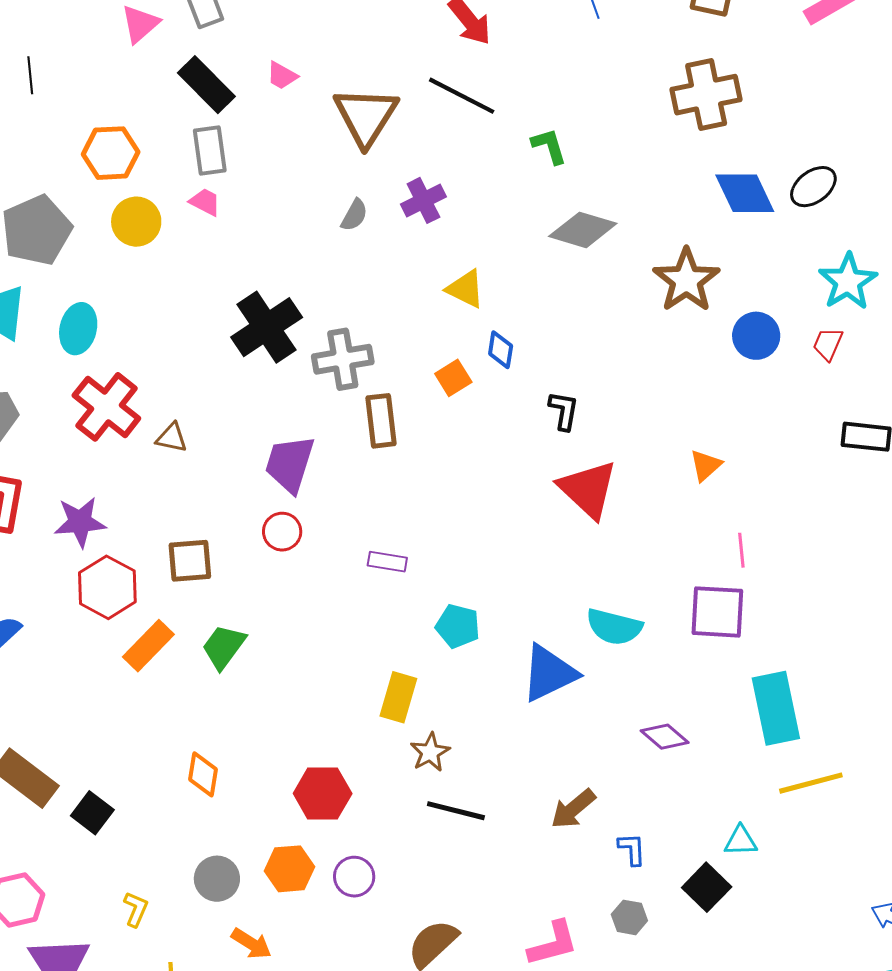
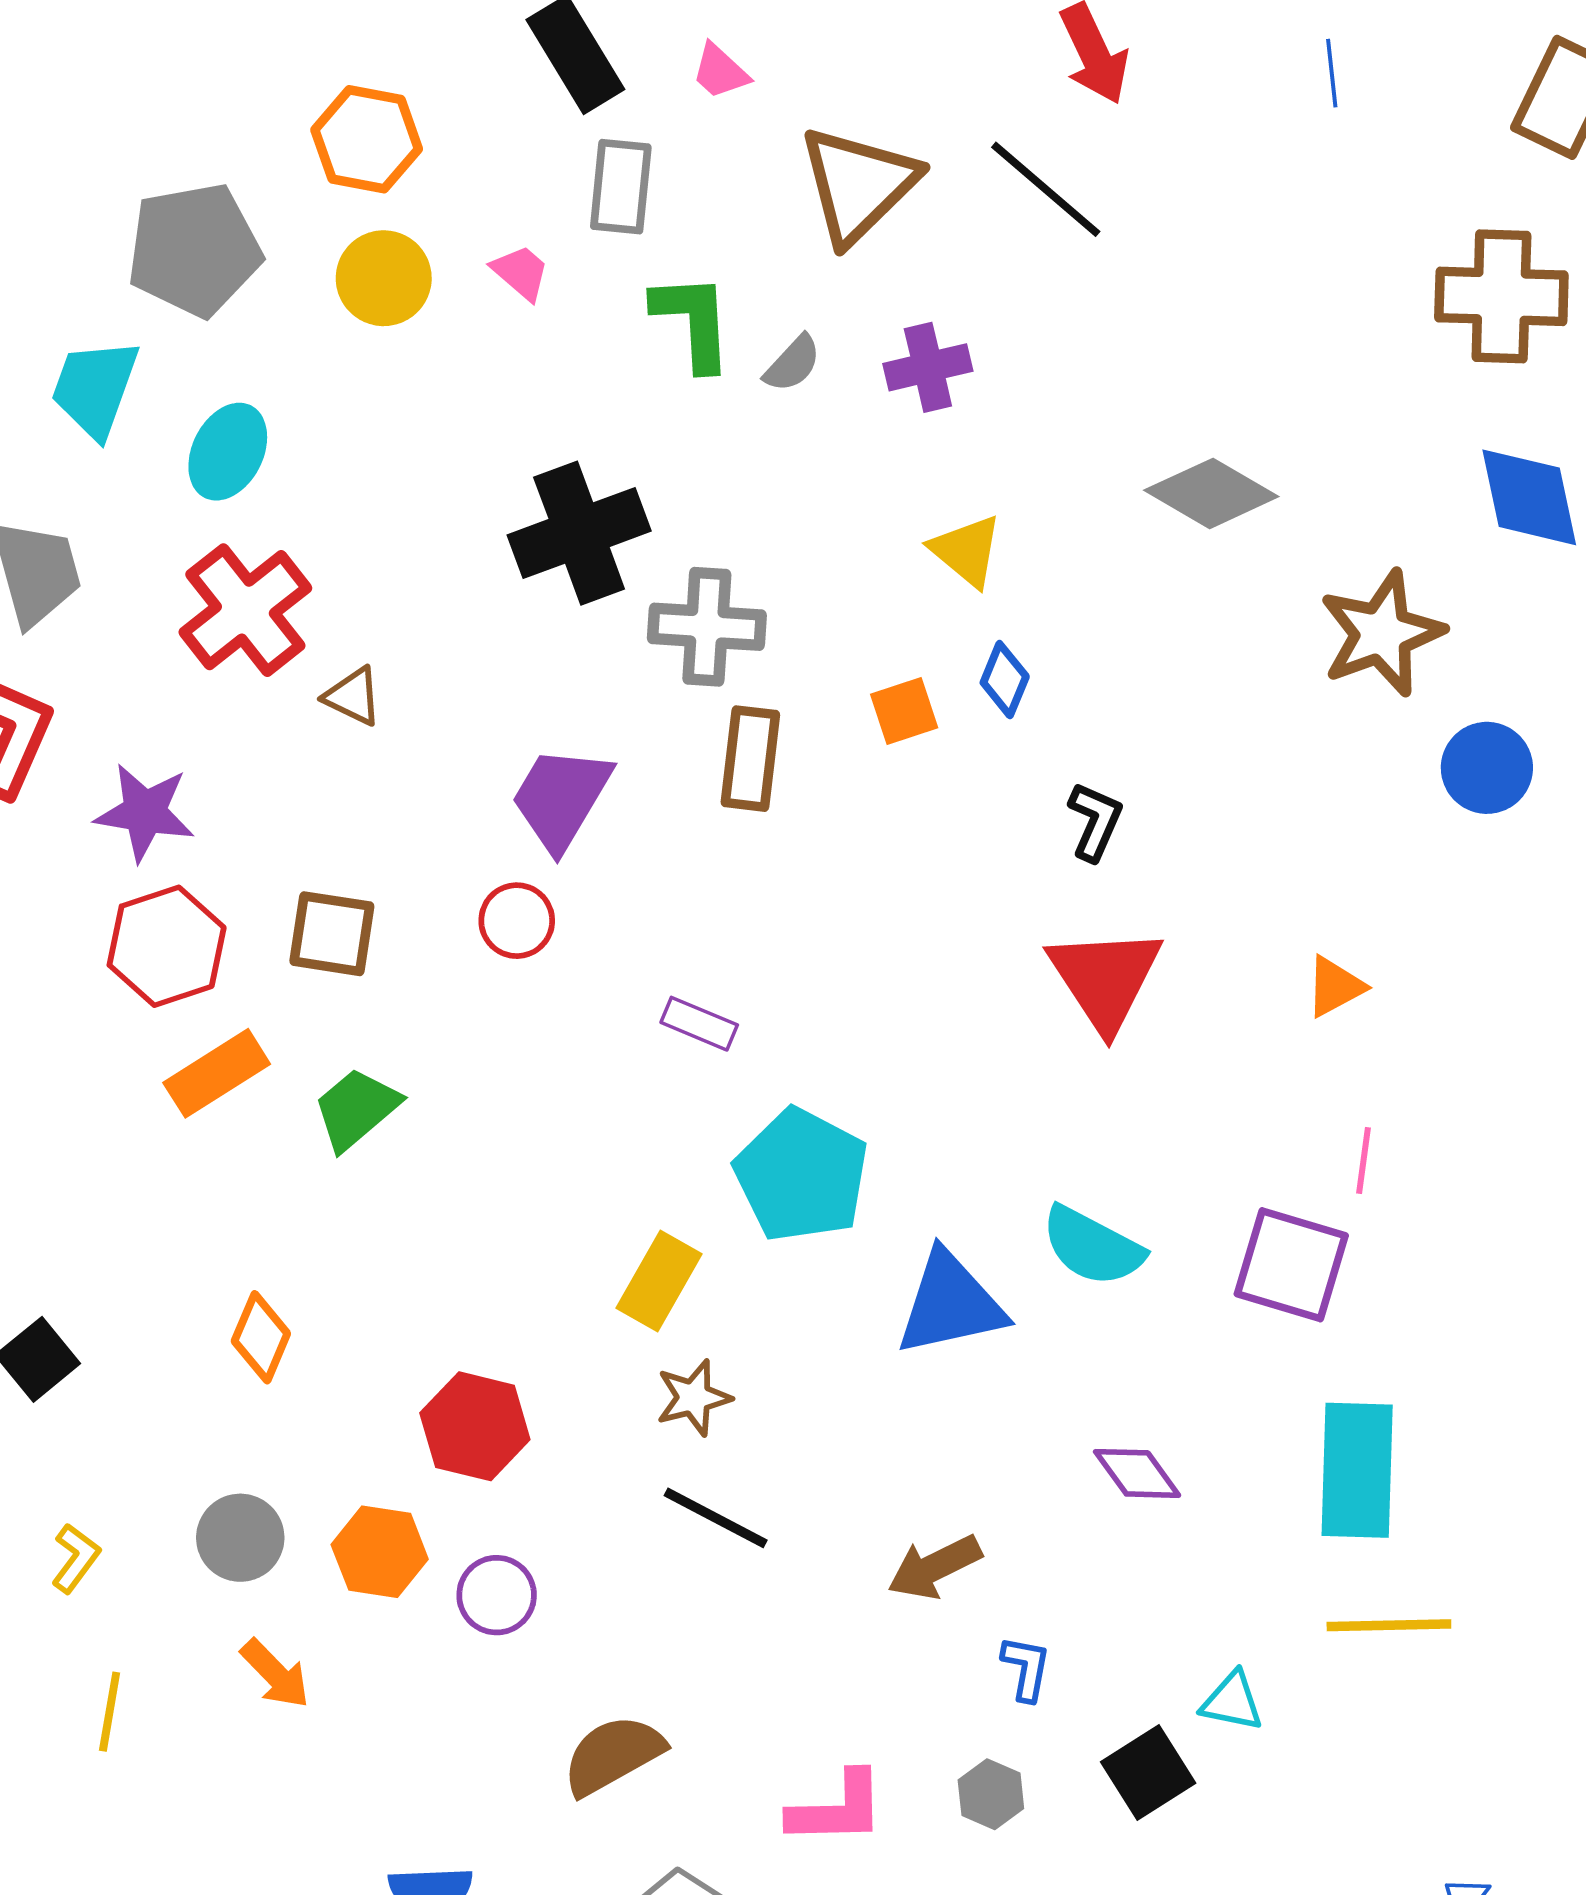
green L-shape: (549, 146) -> (693, 321), moved, size x1.4
gray rectangle: (210, 151) -> (621, 187), moved
cyan pentagon: (458, 626) -> (801, 1175), size x1.6

